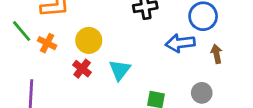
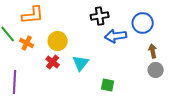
blue arrow: (180, 43) -> (116, 36), moved
gray circle: (202, 93) -> (156, 70), moved

